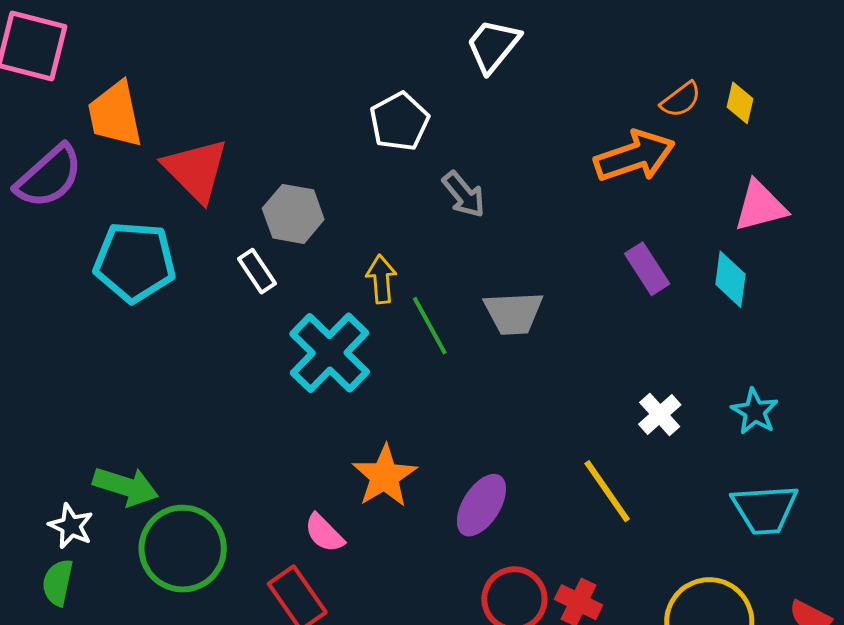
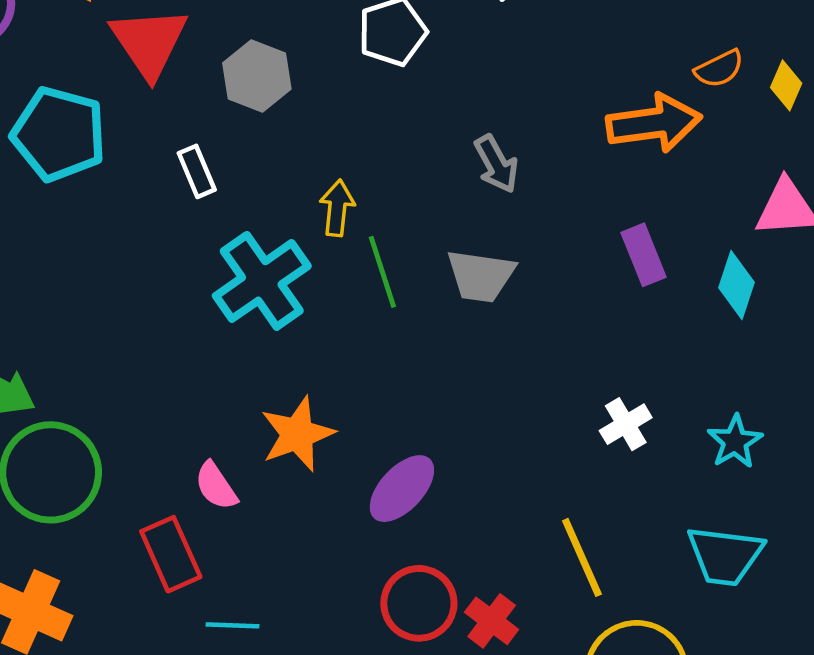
gray arrow: (464, 195) -> (496, 164), moved
gray hexagon: (293, 214) -> (257, 76), moved
yellow line: (607, 491) -> (582, 557), moved

